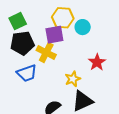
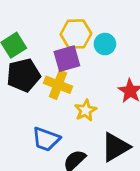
blue trapezoid: (27, 73) -> (46, 139), moved, turned 45
yellow star: (73, 79) -> (86, 110), moved

